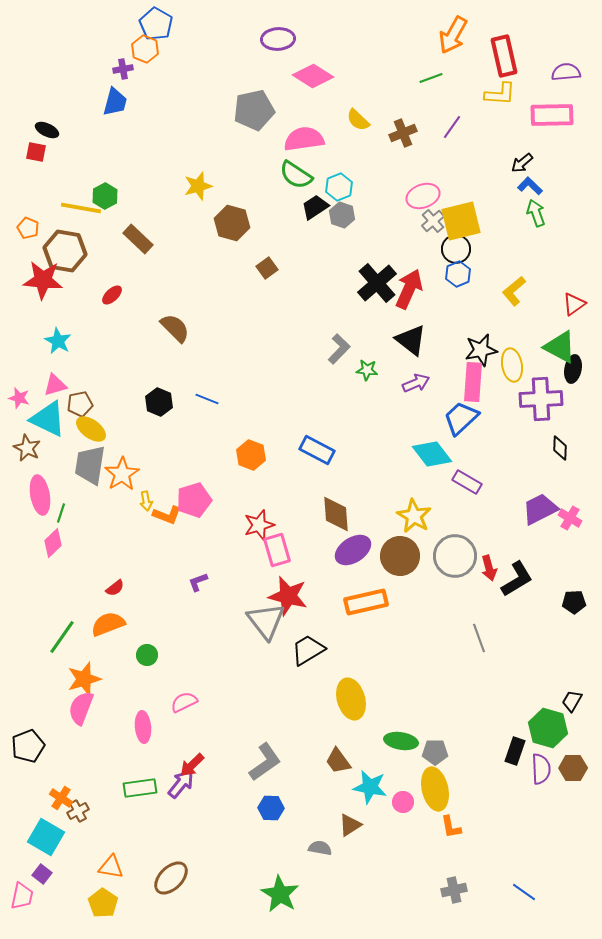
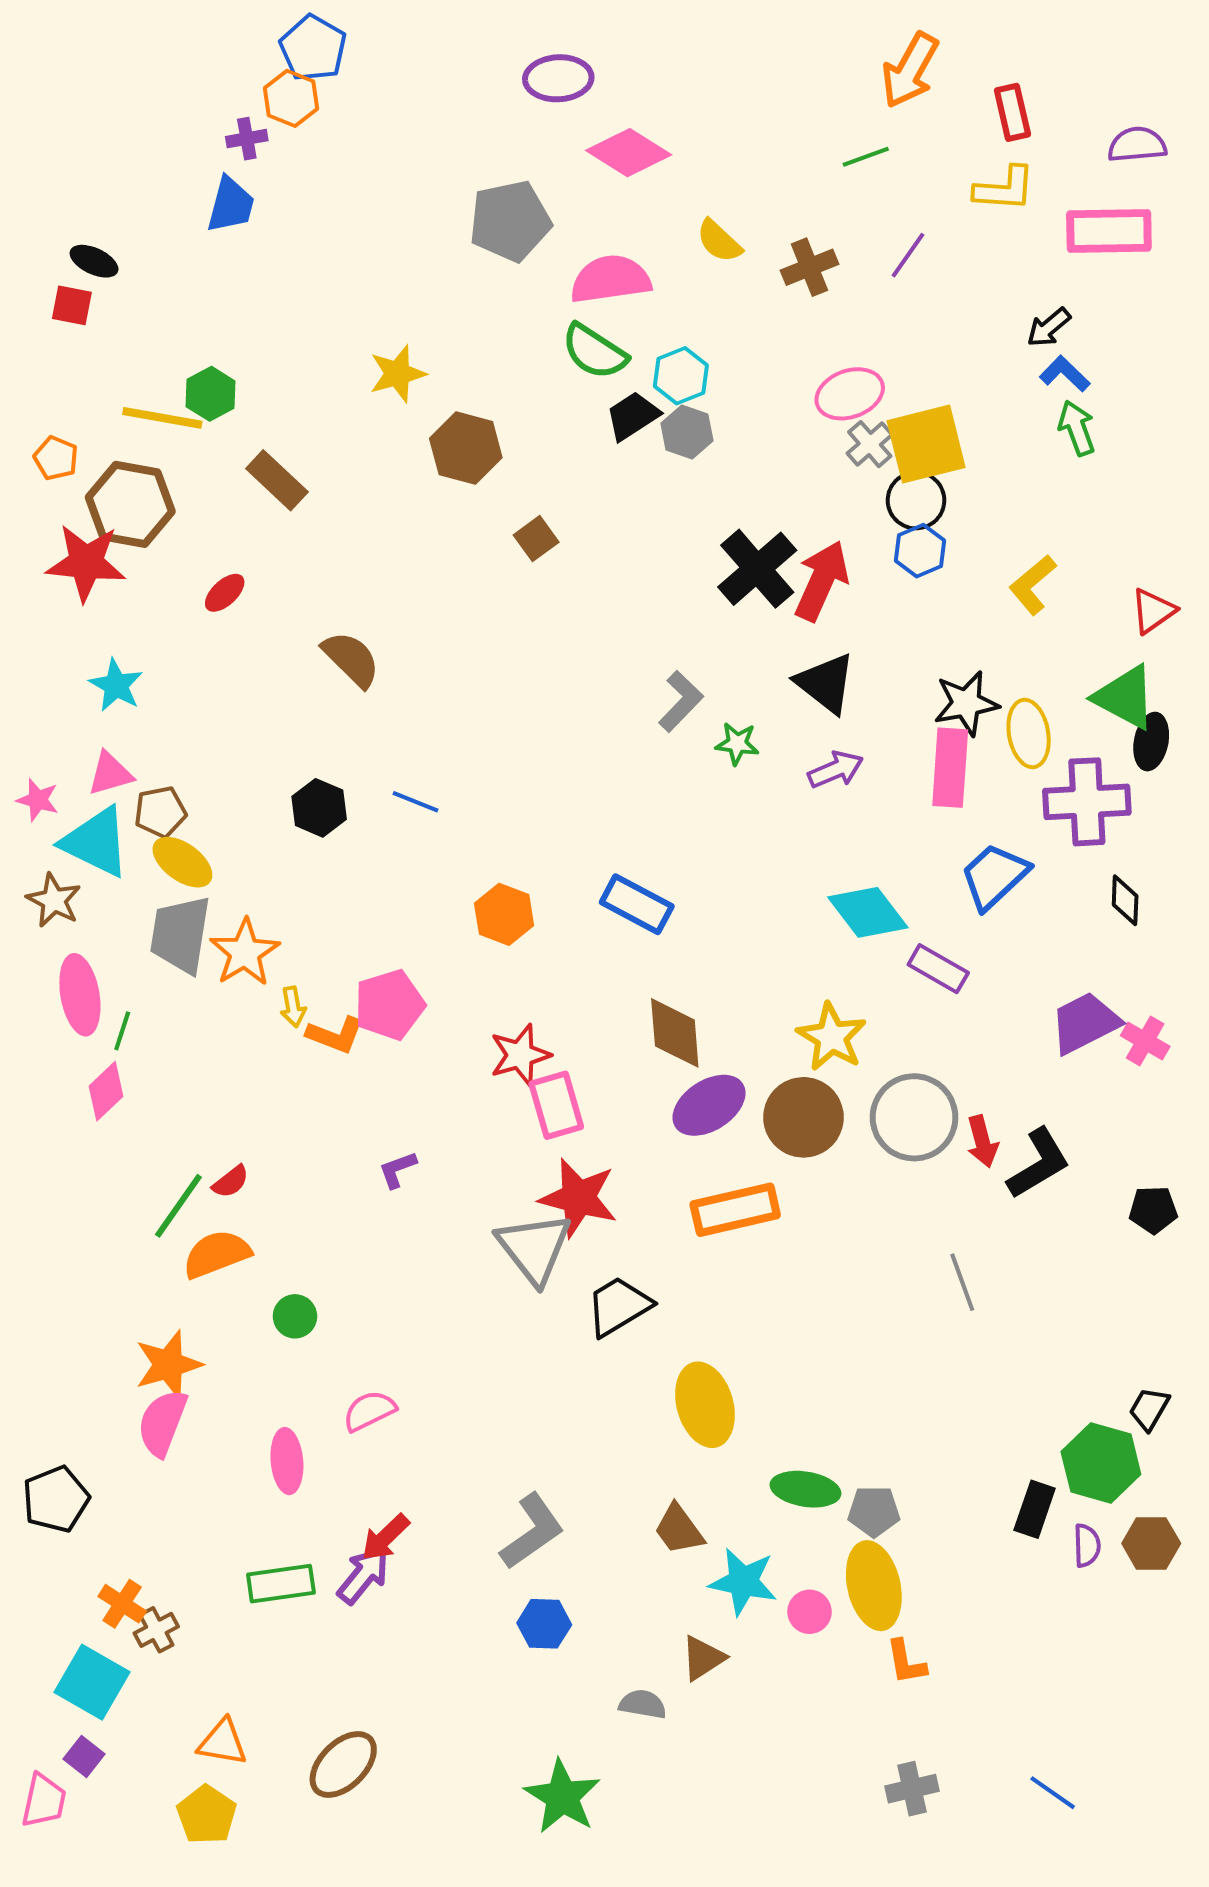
red rectangle: (504, 56) -> (1012, 112), size x0.7
blue trapezoid: (461, 418) -> (994, 876), moved
green line: (62, 637) -> (178, 1206), moved
purple semicircle: (541, 769) -> (1087, 1545), size x0.7

